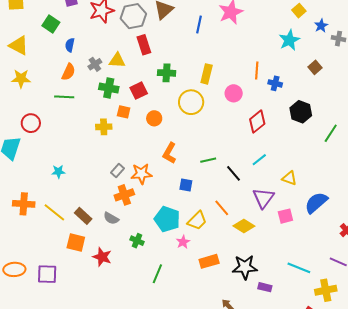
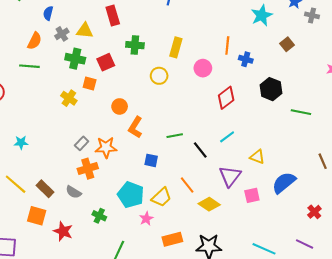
blue semicircle: (70, 45) -> (48, 13), moved
yellow circle: (191, 102) -> (159, 76), size x0.7
orange circle: (154, 118) -> (120, 106), moved
yellow cross: (104, 127) -> (69, 98), turned 35
green line: (331, 133) -> (301, 112), turned 66

